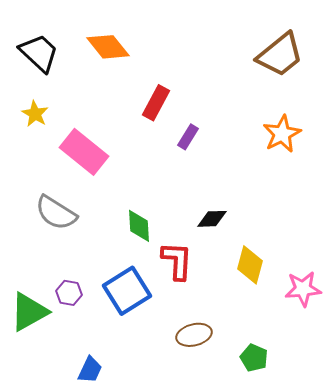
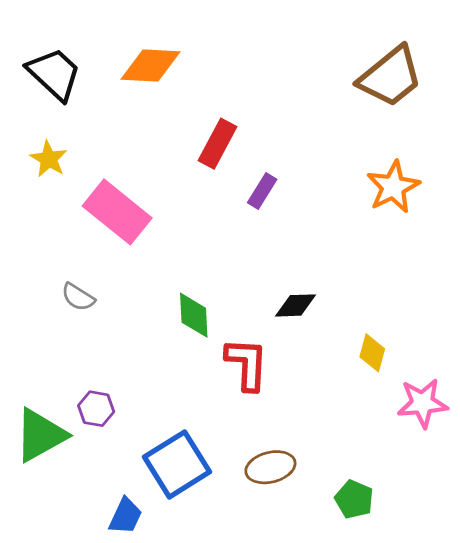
orange diamond: (108, 47) -> (151, 66), turned -48
gray semicircle: (56, 213) -> (78, 297), size x0.6
yellow diamond: (250, 265) -> (372, 353), moved, size x0.7
blue square: (127, 291) -> (177, 464), moved

